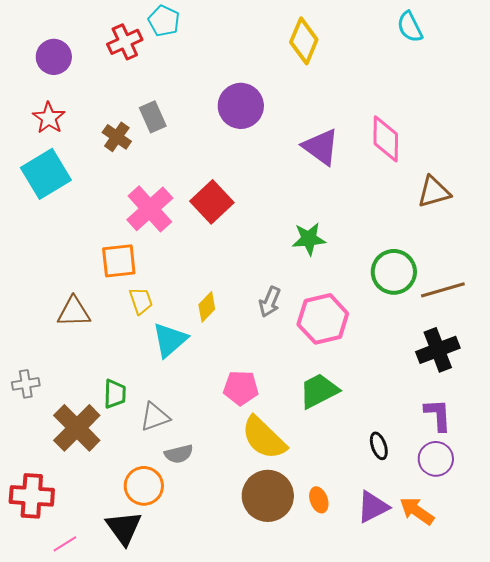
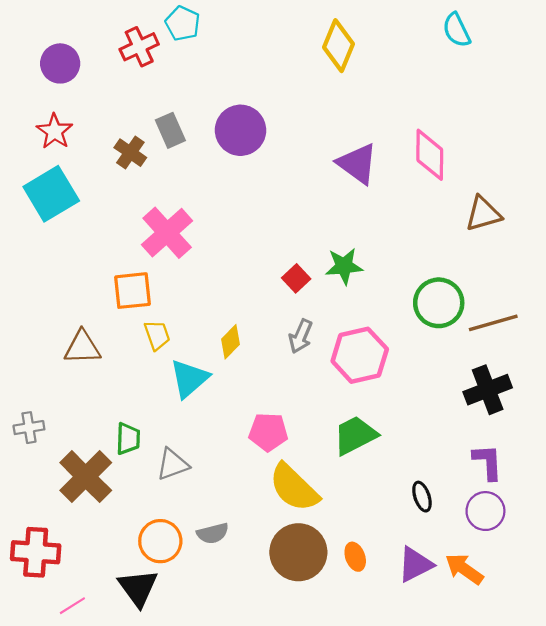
purple circle: (241, 106) -> (240, 130), moved
red square: (212, 202) -> (296, 278), moved, size x0.6
gray semicircle: (179, 454) -> (213, 533), moved

